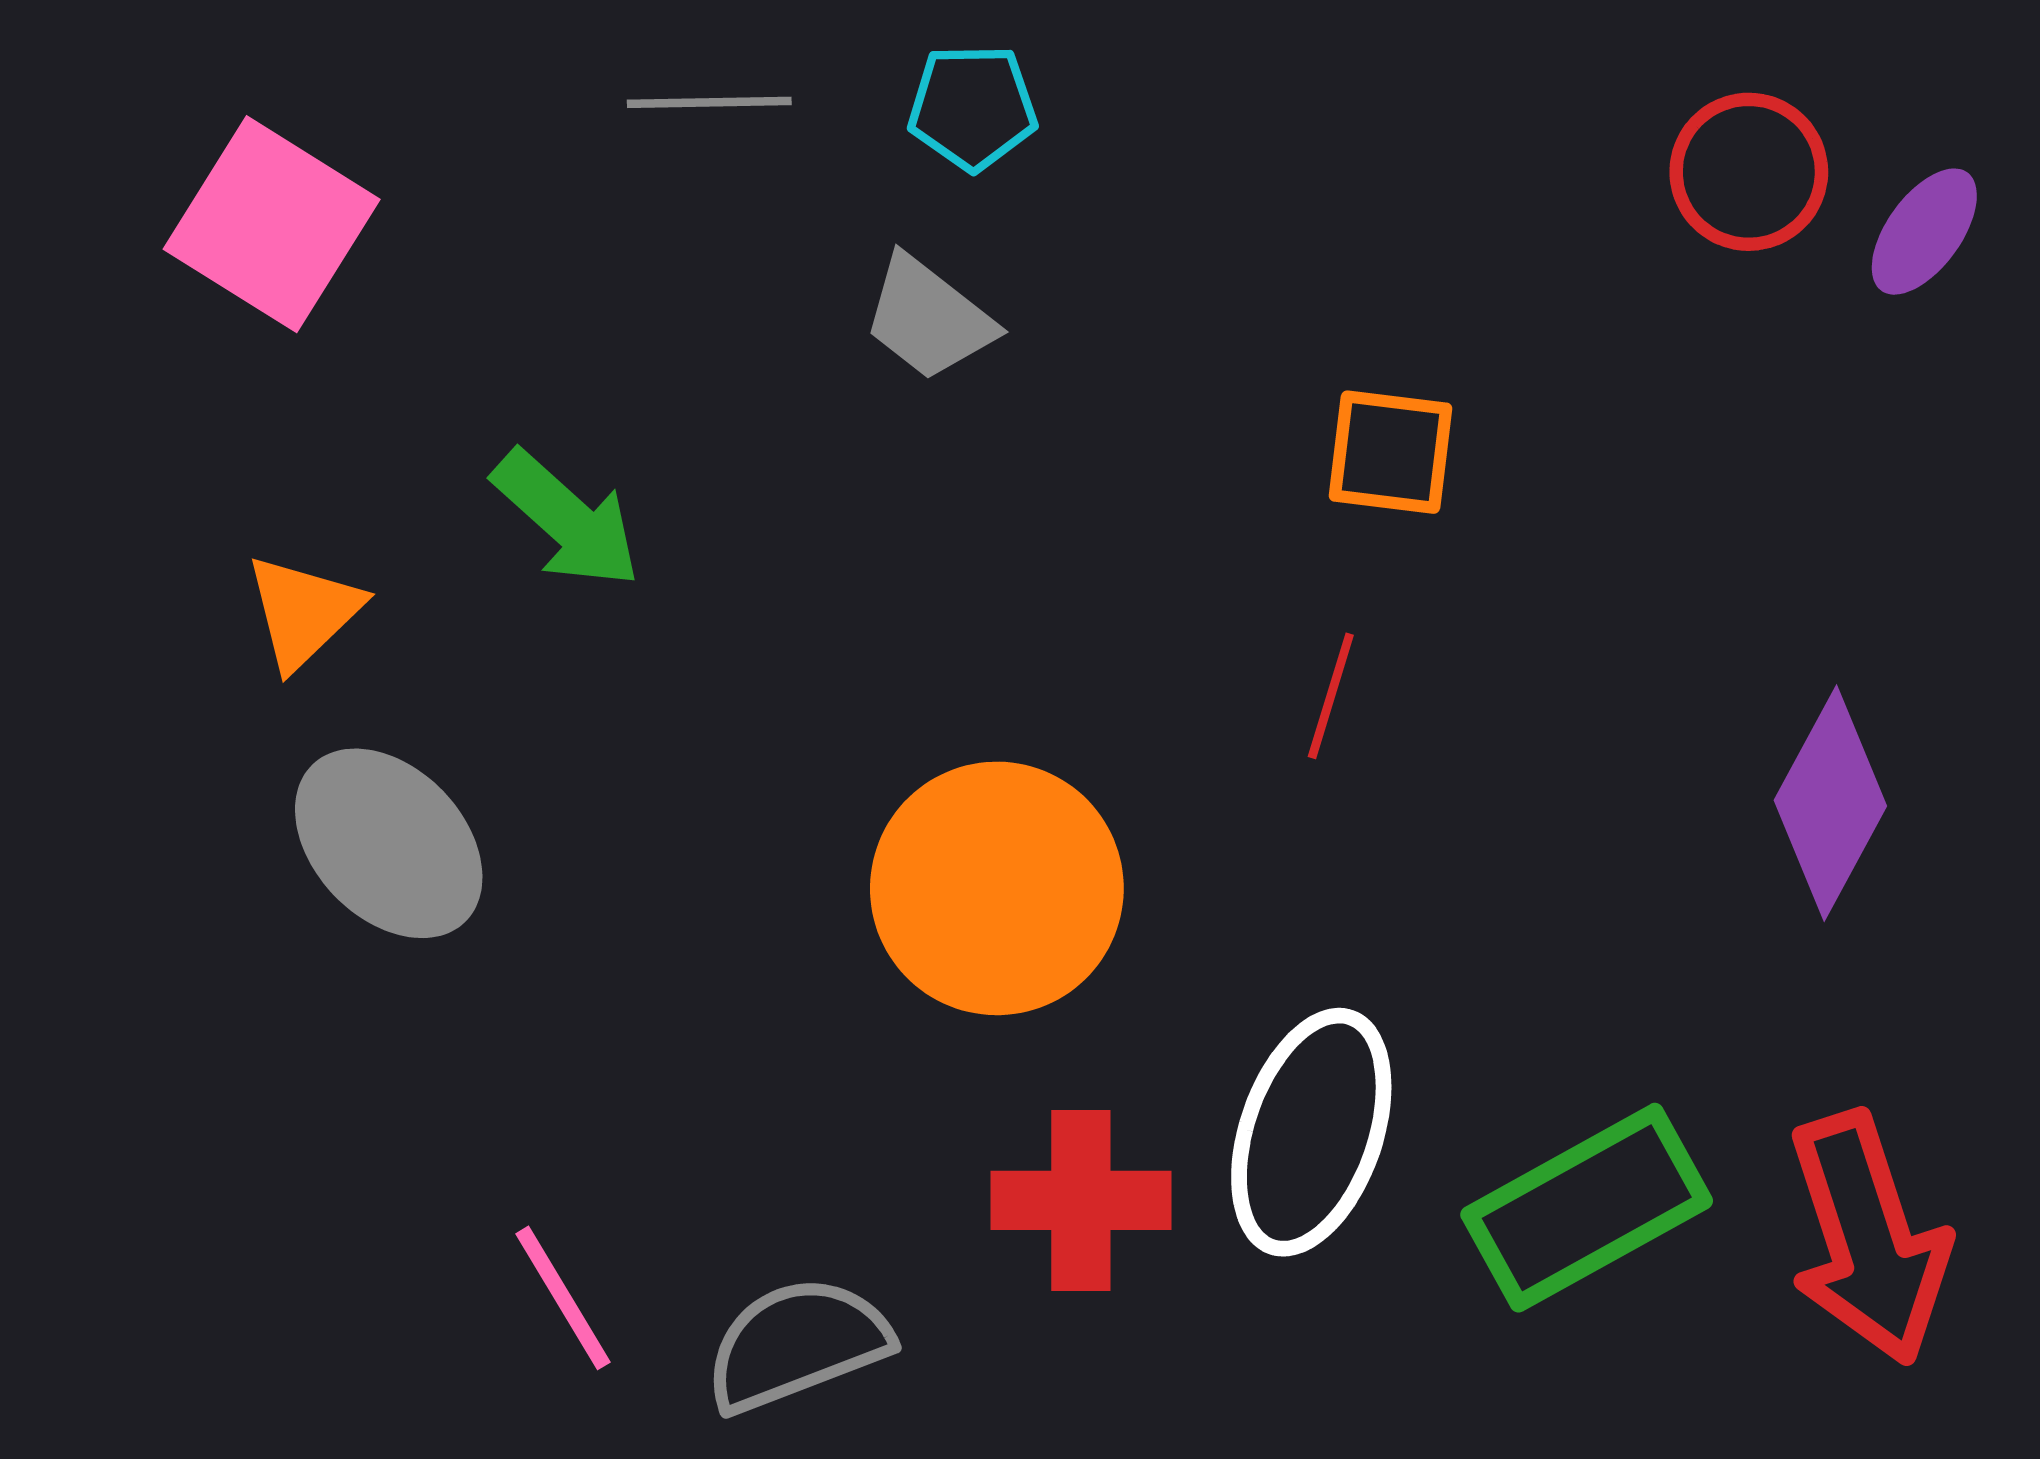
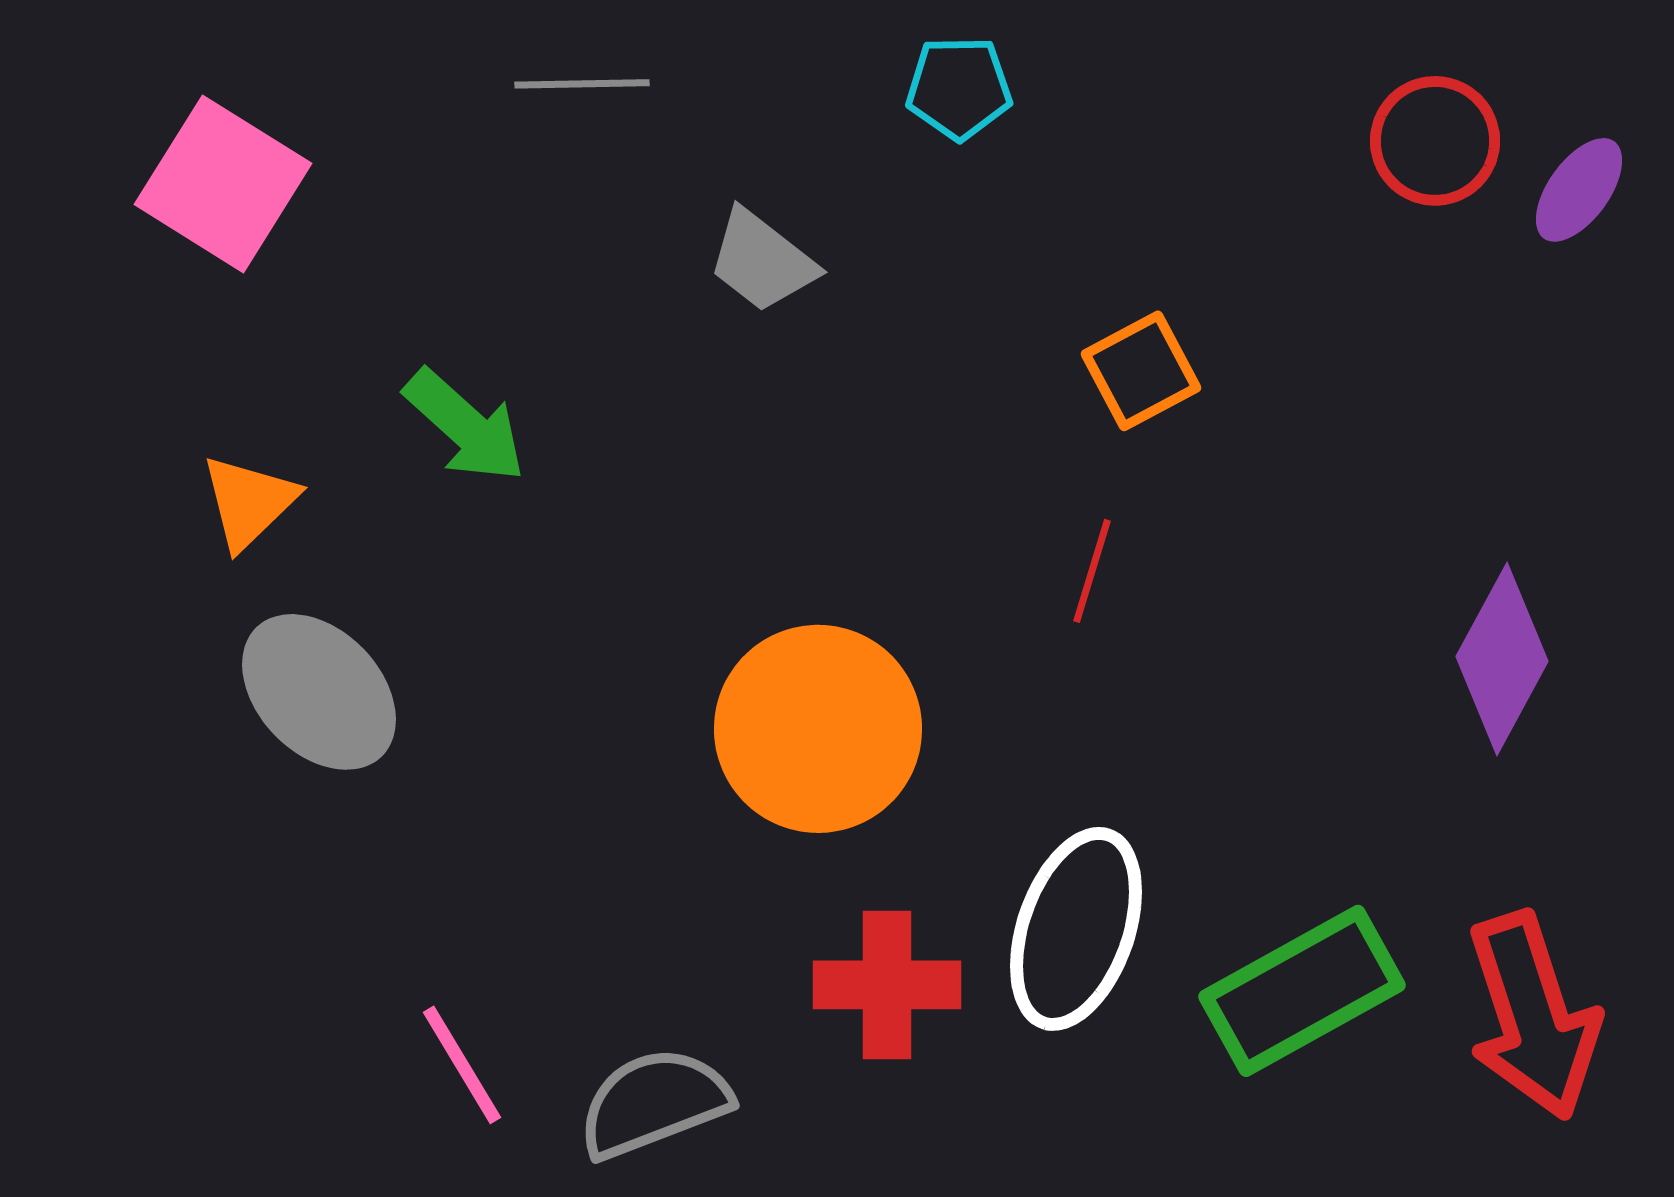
cyan pentagon: (972, 107) -> (959, 88), moved
orange square: (1390, 452) -> (1141, 371), turned -35

